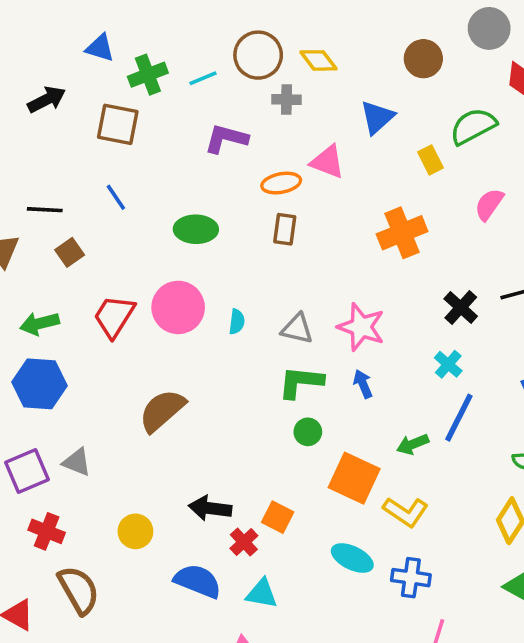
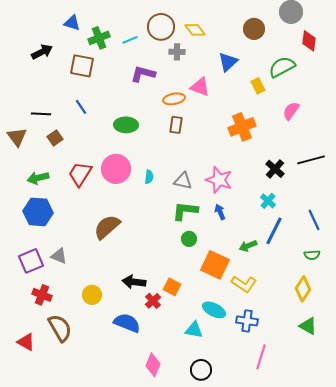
cyan triangle: (262, 594) -> (194, 330), moved

